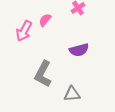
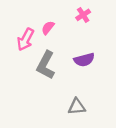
gray L-shape: (43, 74) -> (46, 65), moved

